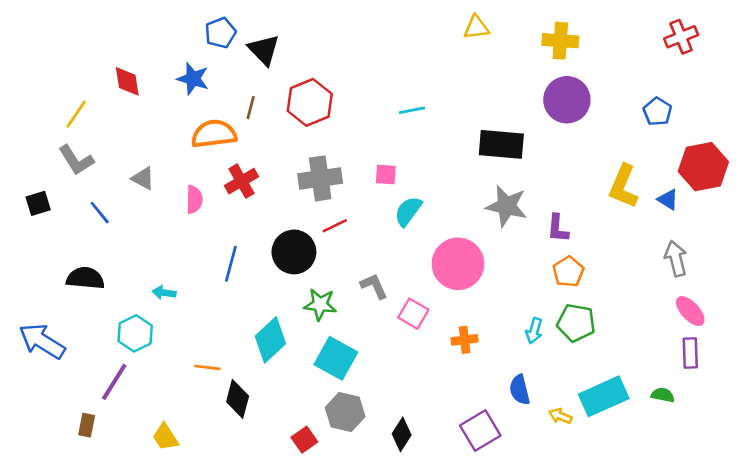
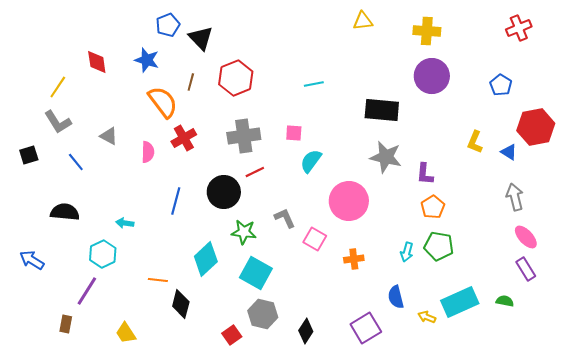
orange semicircle: (214, 134) -> (163, 102), turned 60
yellow L-shape: (623, 186) -> (475, 142), size x0.7
blue arrow: (42, 341) -> (32, 260), size x0.7
purple rectangle: (690, 353) -> (526, 269), turned -30

